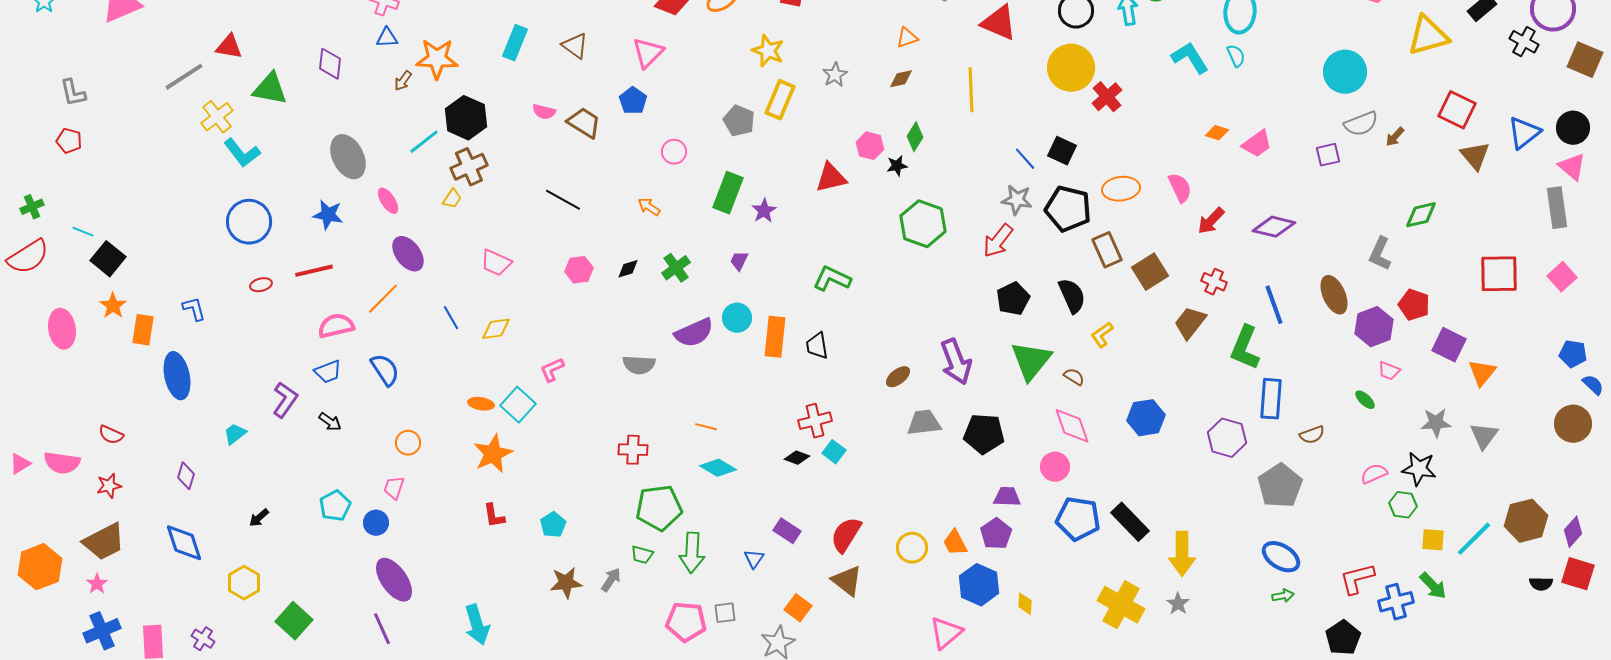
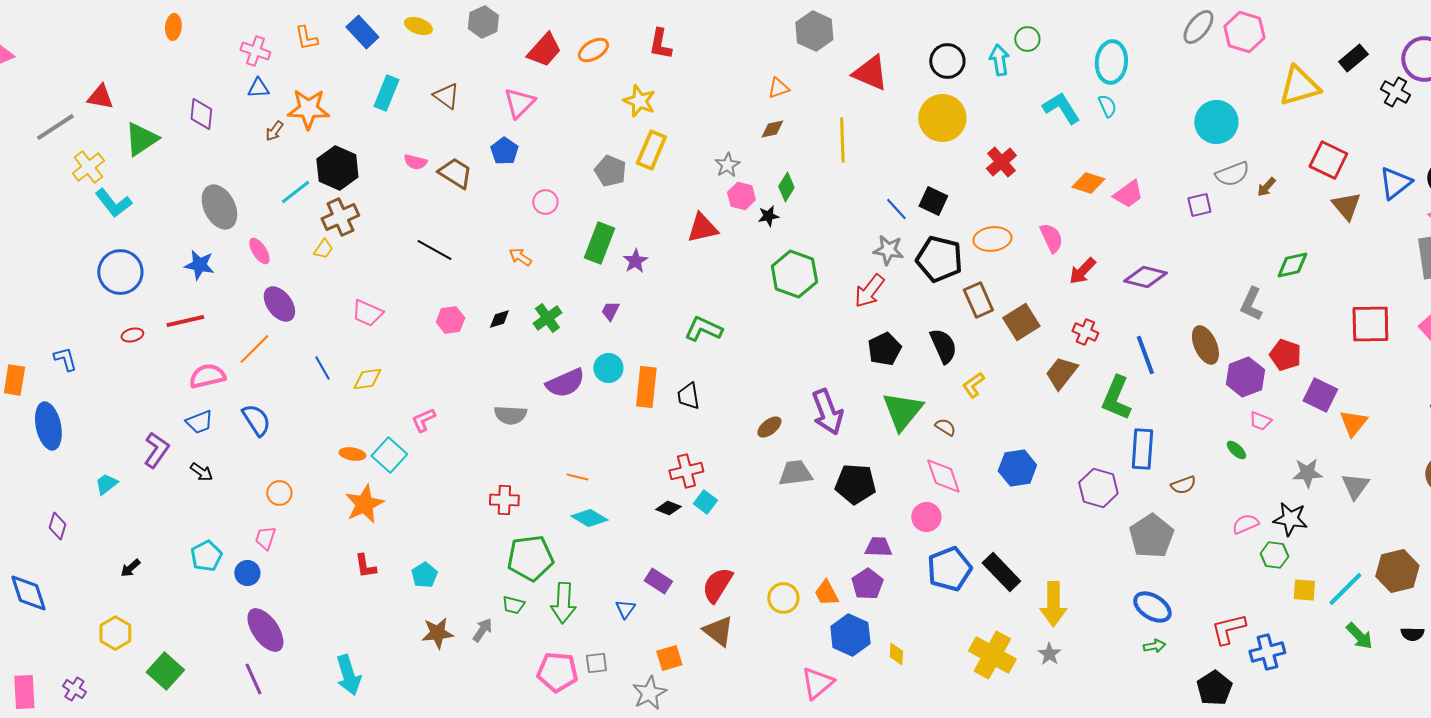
gray star: (835, 75) -> (727, 165), moved
green triangle: (270, 89) -> (141, 139), turned -45
red cross: (1107, 97) -> (1001, 162), moved
orange diamond: (1217, 133) -> (1088, 183), size x1.4
blue pentagon: (1078, 519) -> (949, 569), turned -30
blue diamond: (184, 543) -> (28, 593), moved
green arrow: (1433, 586) -> (1359, 636), moved
orange square: (798, 608) -> (669, 658), turned 36

